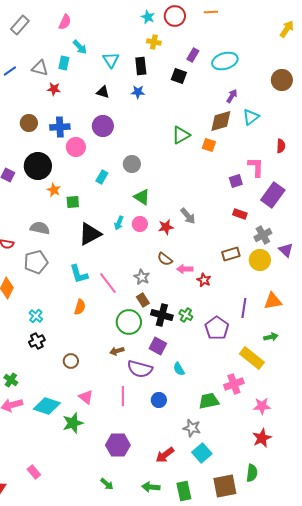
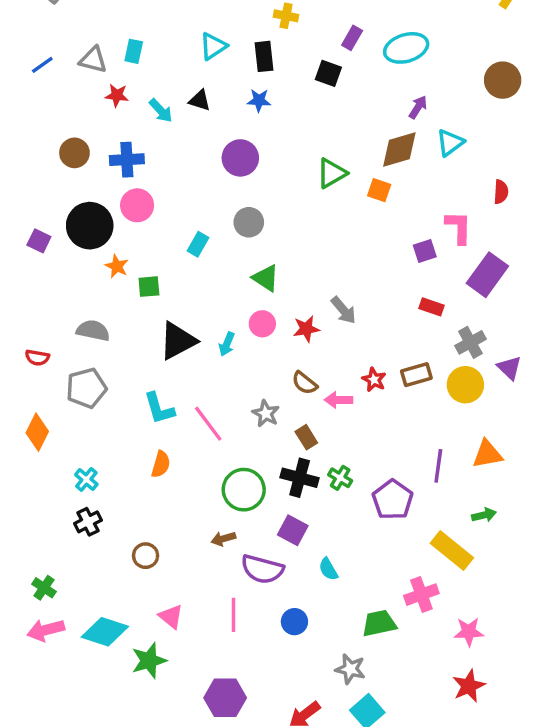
cyan arrow: (80, 47) -> (161, 111), moved
cyan triangle: (111, 60) -> (213, 46), turned 30
purple circle: (103, 126) -> (240, 158), moved
pink circle: (76, 147) -> (137, 205), moved
cyan arrow: (119, 223) -> (227, 344), moved
red star: (204, 280) -> (374, 380), moved
brown rectangle: (143, 300) -> (306, 437), moved

